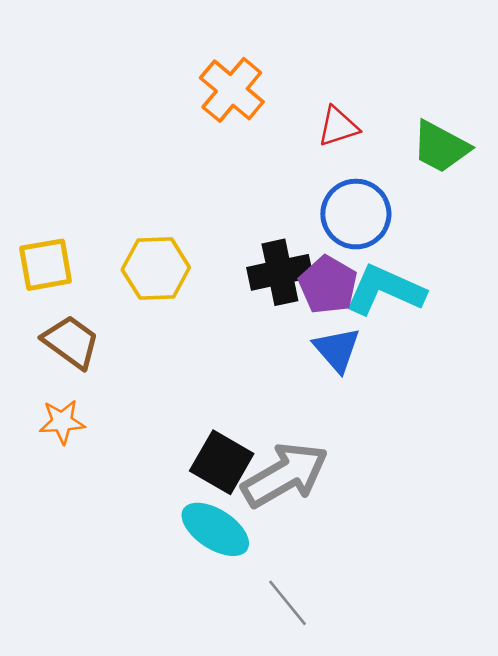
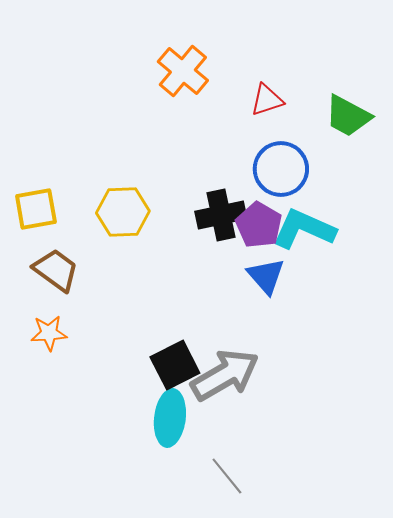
black square: (222, 462) -> (175, 365), turned 33
cyan ellipse: (215, 529) -> (170, 418), turned 64

